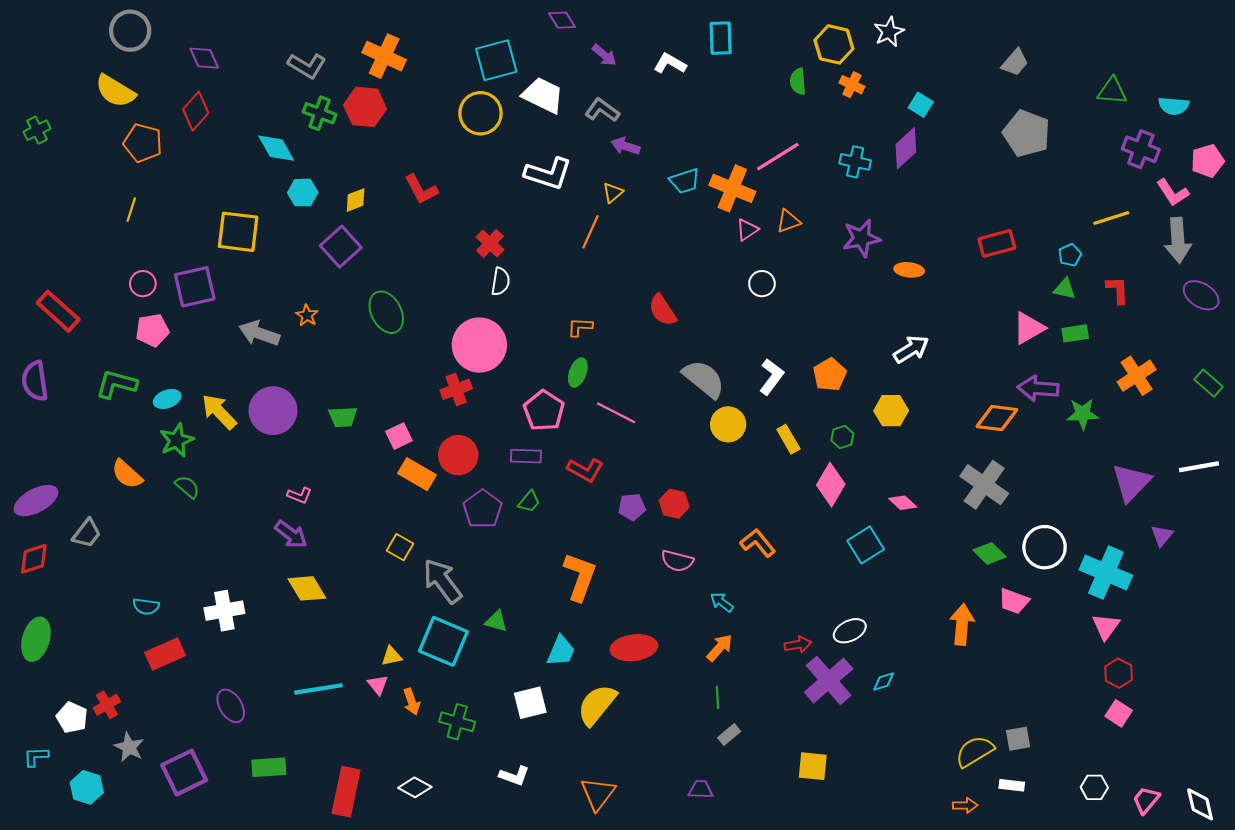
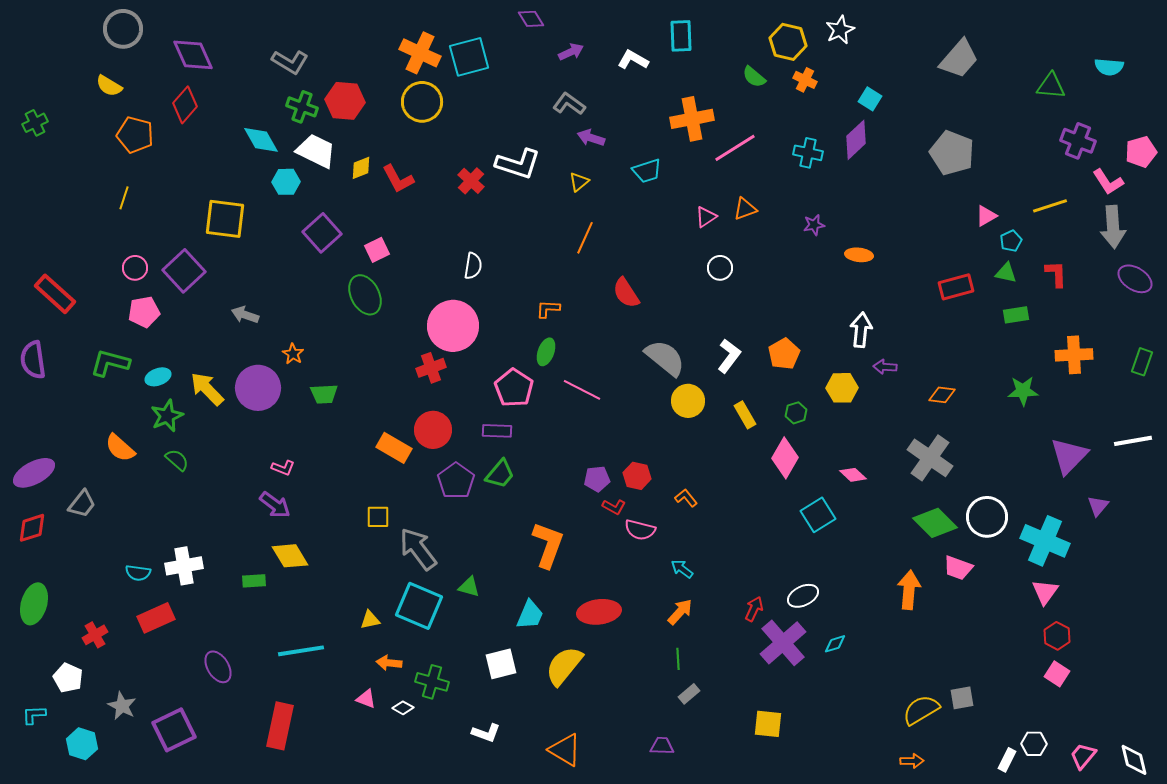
purple arrow: (604, 55) -> (571, 52), turned -65
orange cross: (384, 56) -> (420, 53), moved
purple diamond: (204, 58) -> (193, 55), size x1.4
gray trapezoid: (1015, 62) -> (959, 59), size x1.5
green semicircle: (798, 81) -> (754, 77), turned -45
yellow semicircle: (115, 91) -> (109, 86), size x0.7
white trapezoid: (543, 95) -> (316, 151), moved
cyan semicircle: (1174, 106) -> (1109, 67), moved
yellow circle: (480, 113) -> (422, 102), moved
gray pentagon: (1027, 133) -> (952, 153), moved
orange cross: (732, 188) -> (692, 119), moved, turned -33
yellow diamond: (356, 200) -> (361, 168), moved
orange line: (591, 232) -> (585, 238), moved
purple star: (861, 238) -> (814, 225), size x0.6
red cross: (490, 243) -> (471, 181), moved
red rectangle: (997, 243) -> (956, 287), moved
purple square: (195, 287) -> (184, 271), turned -30
orange star: (307, 315) -> (293, 354), moved
pink triangle: (1029, 328) -> (986, 216), moved, size x0.7
gray arrow: (259, 333) -> (245, 315), size x0.7
white arrow: (911, 349) -> (861, 330), turned -52
orange cross: (1137, 376) -> (1074, 355), turned 30
green rectangle: (1209, 383) -> (1142, 362), turned 68
purple arrow: (1038, 388) -> (885, 367), moved, size x0.6
orange diamond: (997, 418) -> (942, 395), size x0.7
pink square: (399, 436) -> (377, 250), moved
red L-shape: (585, 470) -> (614, 507), moved, size x0.7
green trapezoid: (529, 502) -> (500, 474), size x1.4
orange L-shape: (758, 543) -> (686, 498), moved, size x0.7
yellow square: (400, 547) -> (378, 517), turned -30
green diamond: (989, 553) -> (935, 523), size x1.4
white cross: (224, 611) -> (184, 566), moved
red arrow: (798, 645) -> (754, 609), turned -55
pink triangle: (378, 685) -> (366, 699), moved, turned -30
orange arrow: (412, 702) -> (389, 663), turned 115
red cross: (107, 705) -> (95, 635), moved
green rectangle: (269, 767) -> (254, 581), moved, size x0.7
white rectangle: (1012, 785) -> (1007, 760), moved, turned -70
white diamond: (415, 787) -> (403, 708), moved, size x0.7
red rectangle: (346, 792) -> (280, 726), moved
orange triangle: (598, 794) -> (565, 750), turned -36

